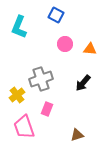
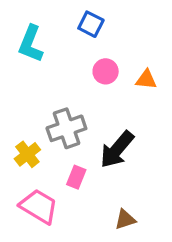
black arrow: (83, 83) -> (117, 149), moved, size x1.4
pink trapezoid: (24, 127) -> (39, 206), turned 140

